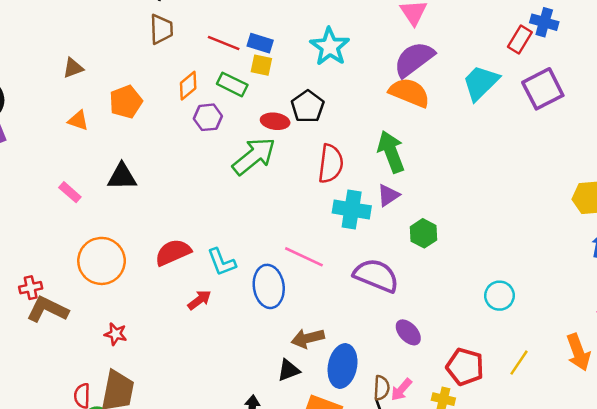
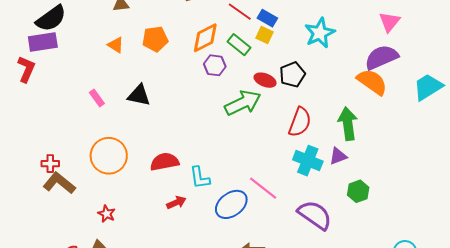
orange diamond: (188, 86) -> (205, 38), size x1.4
blue ellipse: (269, 286) -> (231, 204), turned 48

